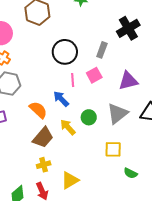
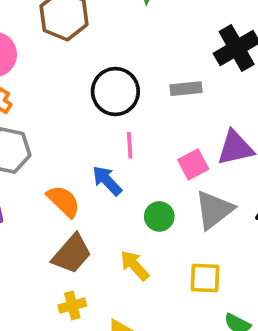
gray rectangle: (102, 50) -> (186, 89), turned 63
pink square: (94, 75) -> (193, 164), moved
yellow arrow: (68, 127) -> (135, 265), moved

